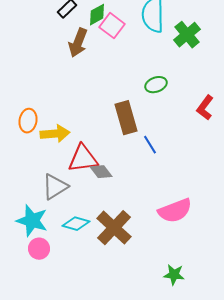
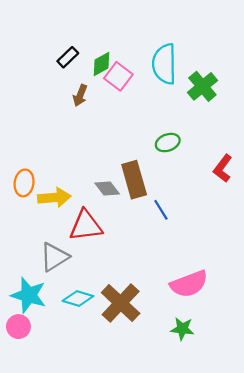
brown arrow: (78, 43) -> (80, 95), size x0.7
gray diamond: (101, 172) -> (107, 189), moved
pink circle: (39, 249) -> (18, 327), moved
green star: (174, 275) -> (182, 329), moved

